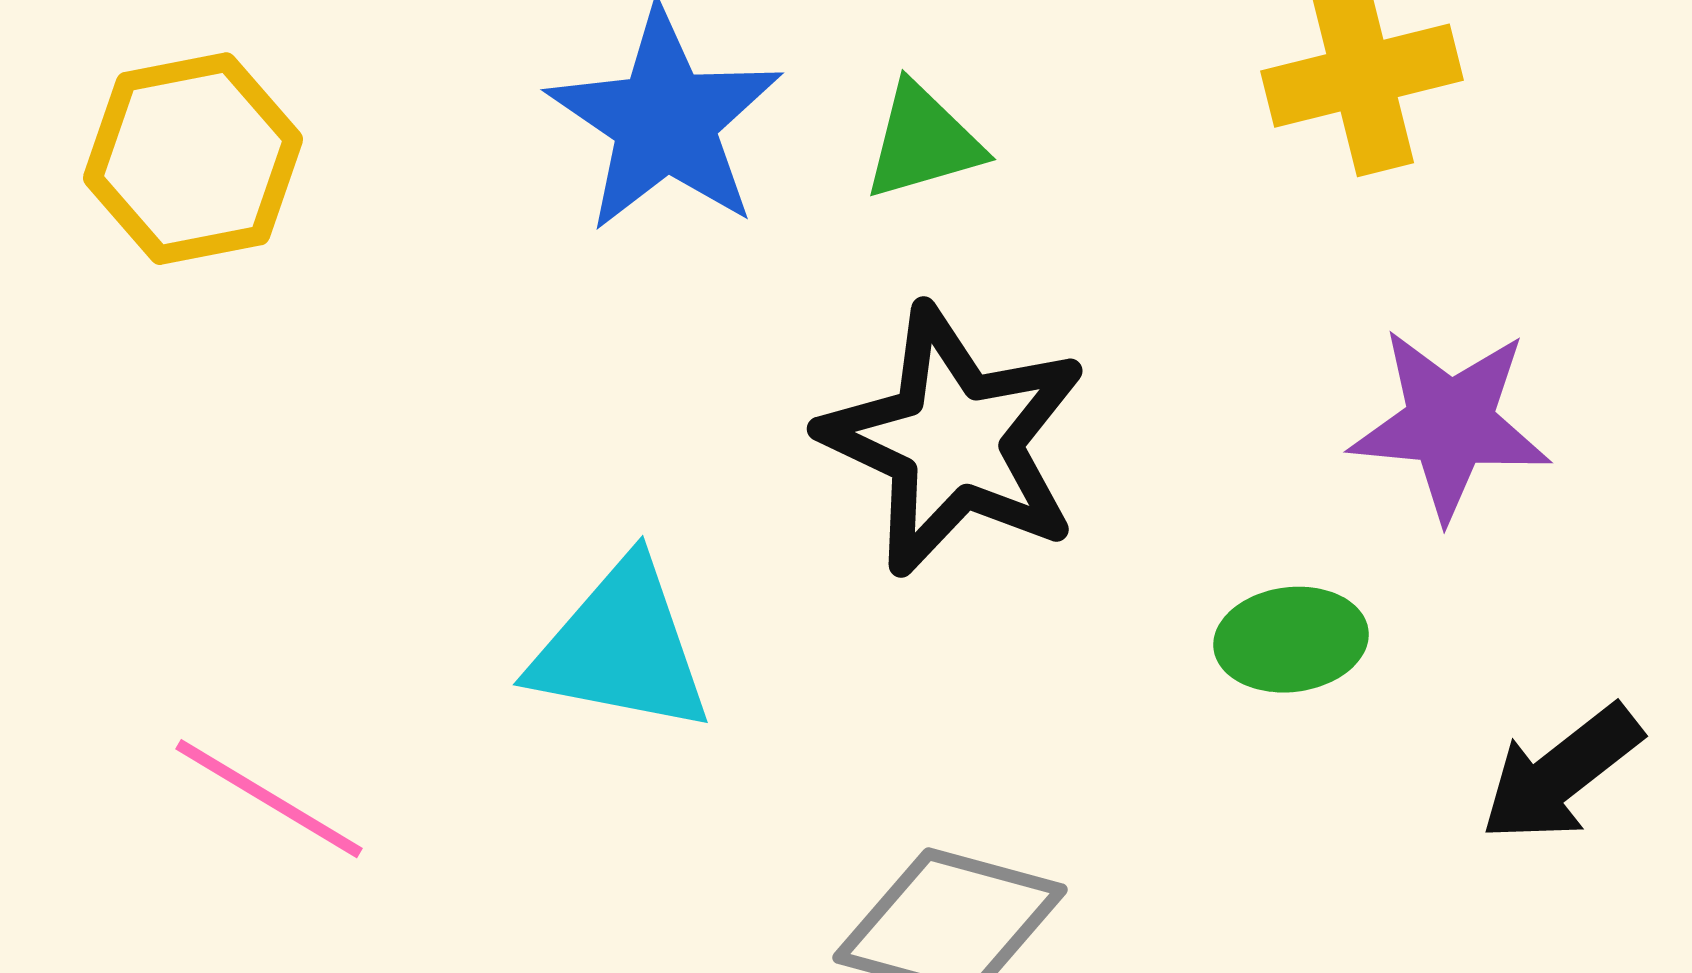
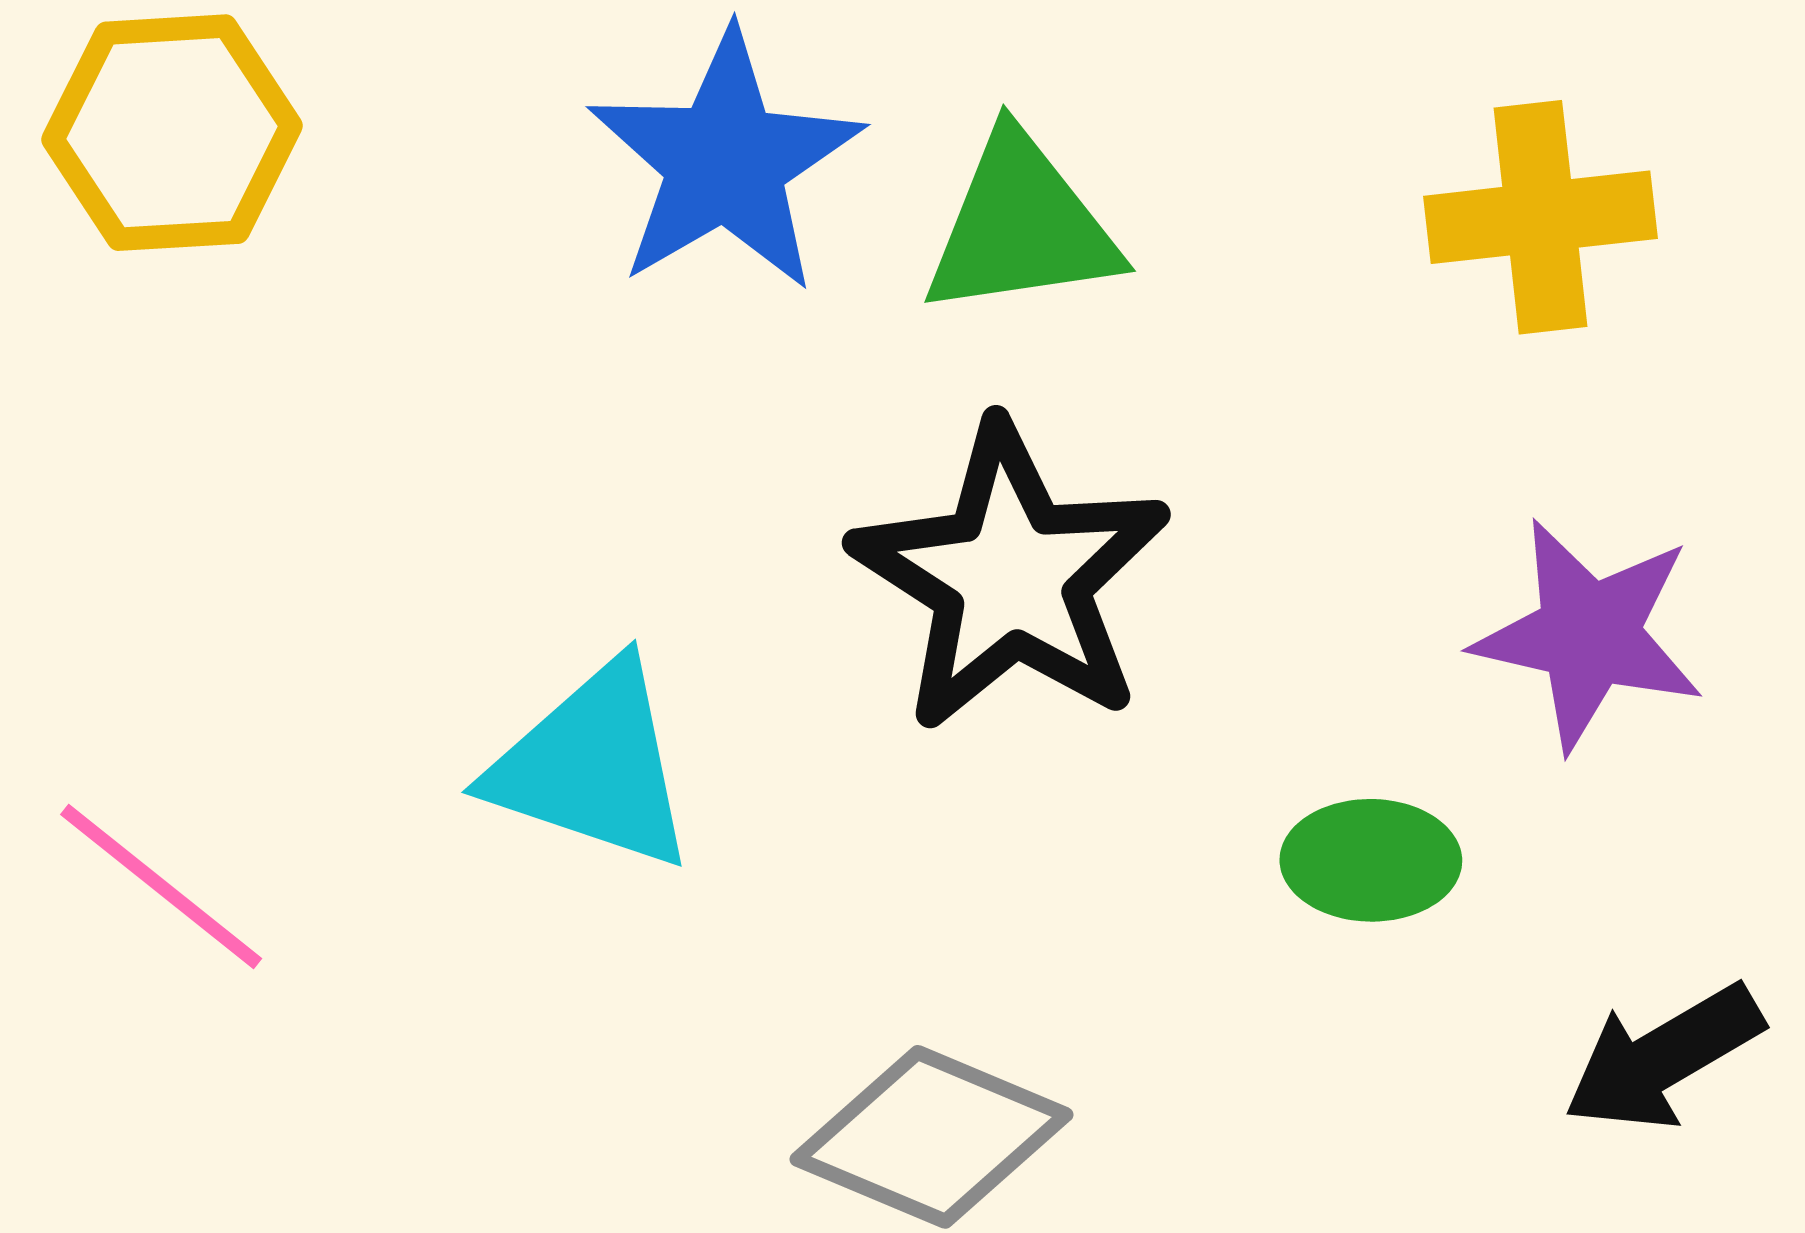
green triangle: (923, 142) -> (1021, 226), size x1.4

